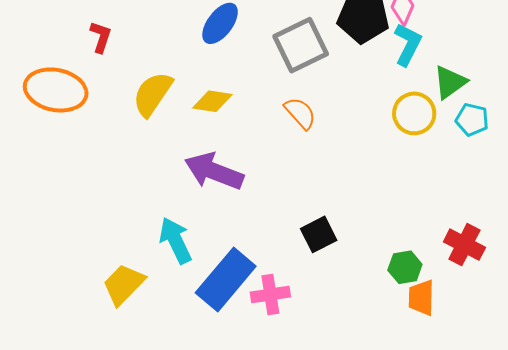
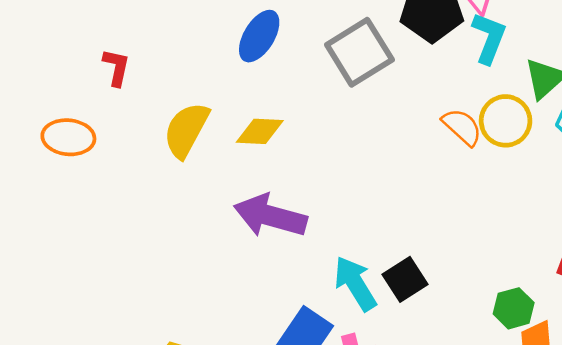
orange ellipse: (56, 90) -> (68, 137), size x0.7
orange semicircle: (300, 113) -> (462, 127), moved
cyan arrow: (175, 241) -> (355, 283), moved

